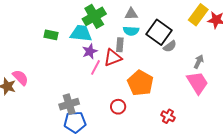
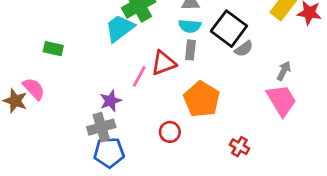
cyan trapezoid: (81, 33) -> (120, 28), turned -45
green rectangle: (51, 35) -> (53, 49), moved
gray rectangle: (120, 45) -> (190, 50), moved
purple star: (90, 51) -> (111, 101), moved

